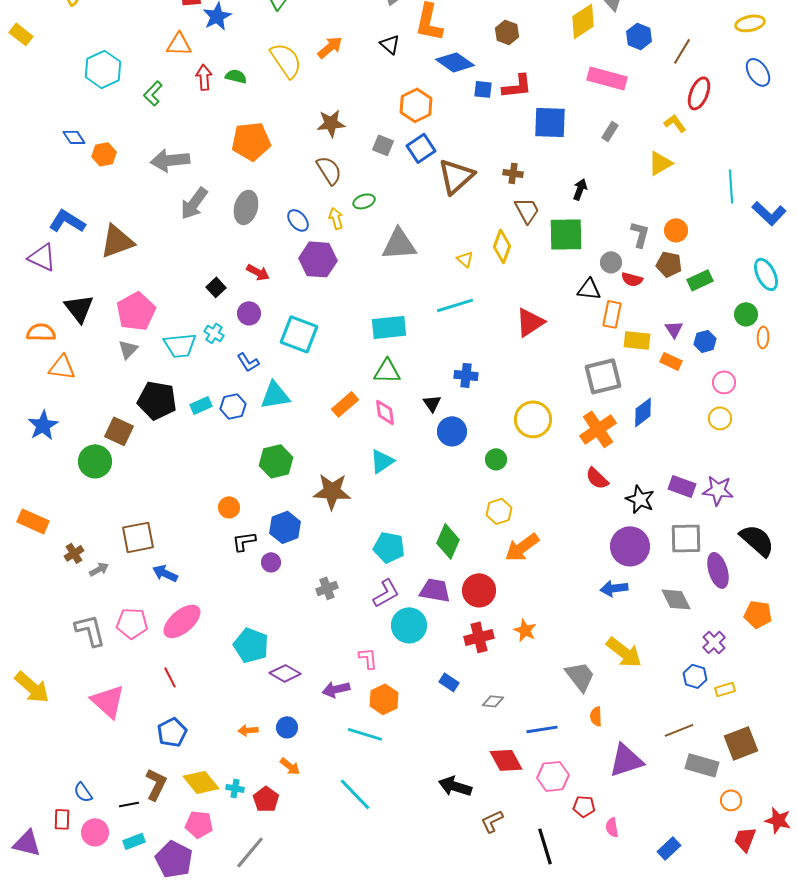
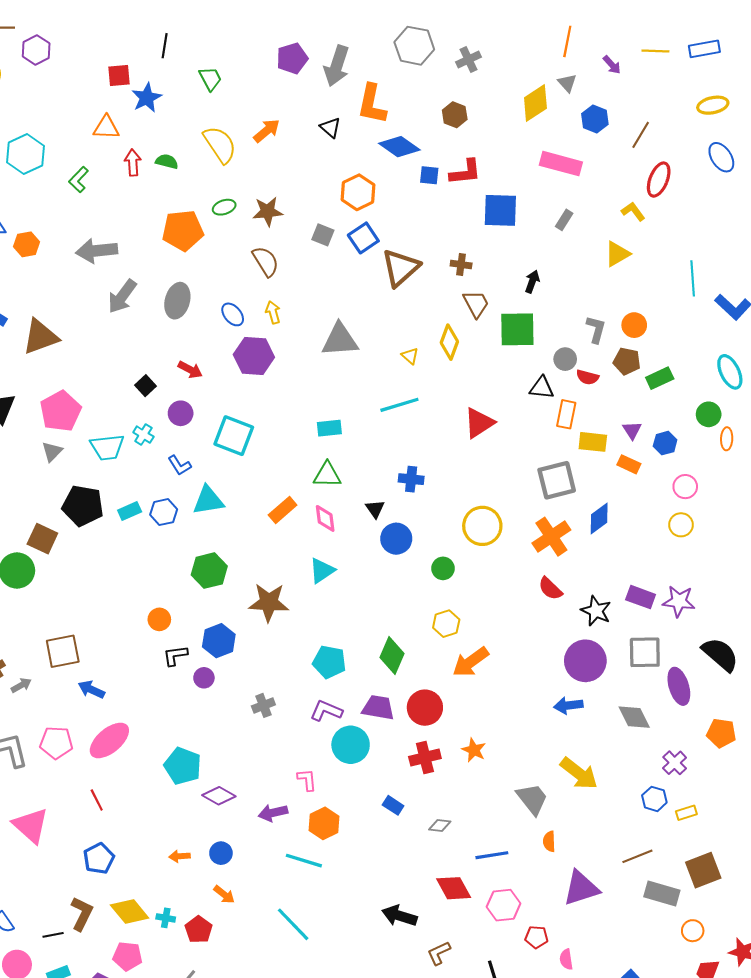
green ellipse: (364, 201) -> (224, 207), moved
cyan rectangle: (389, 327) -> (329, 428), size x0.7
purple L-shape: (386, 593) -> (326, 711), turned -128

